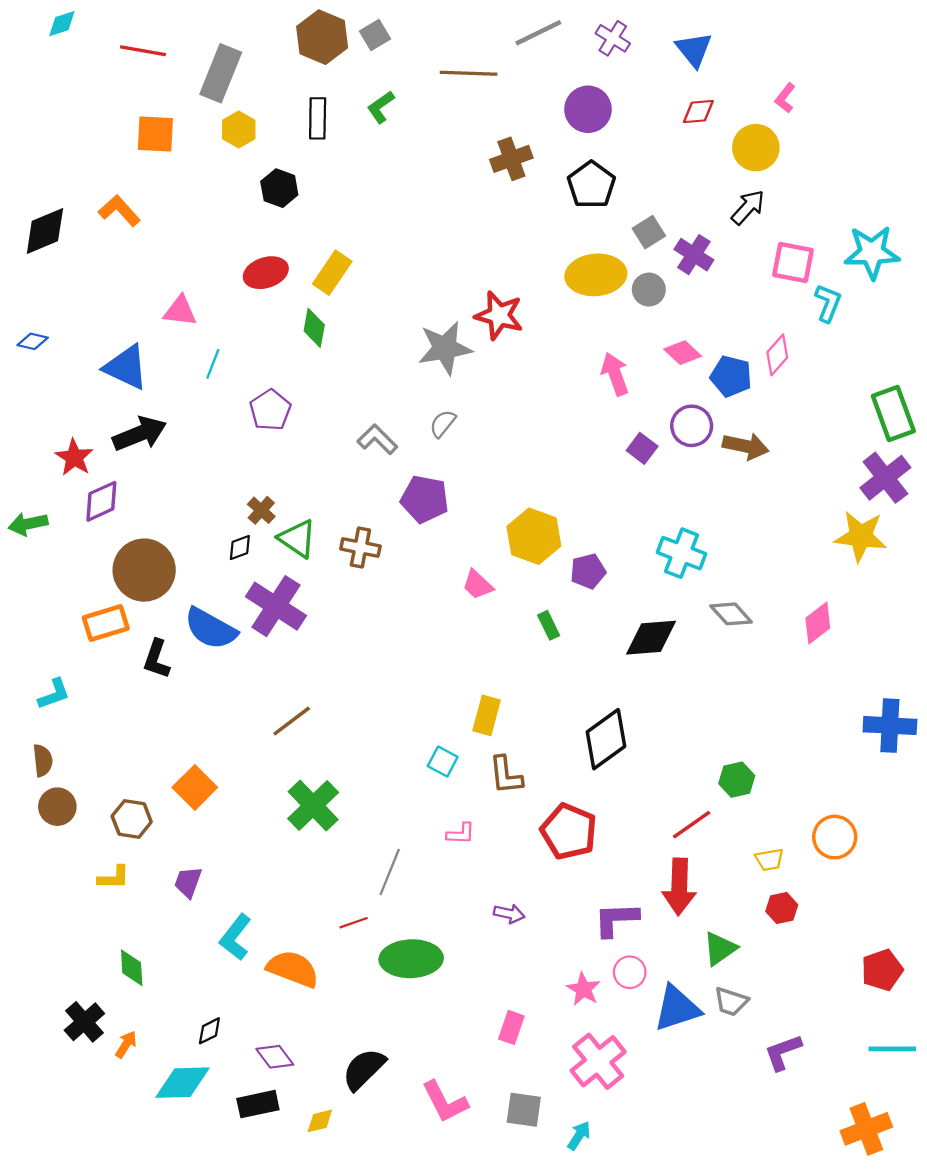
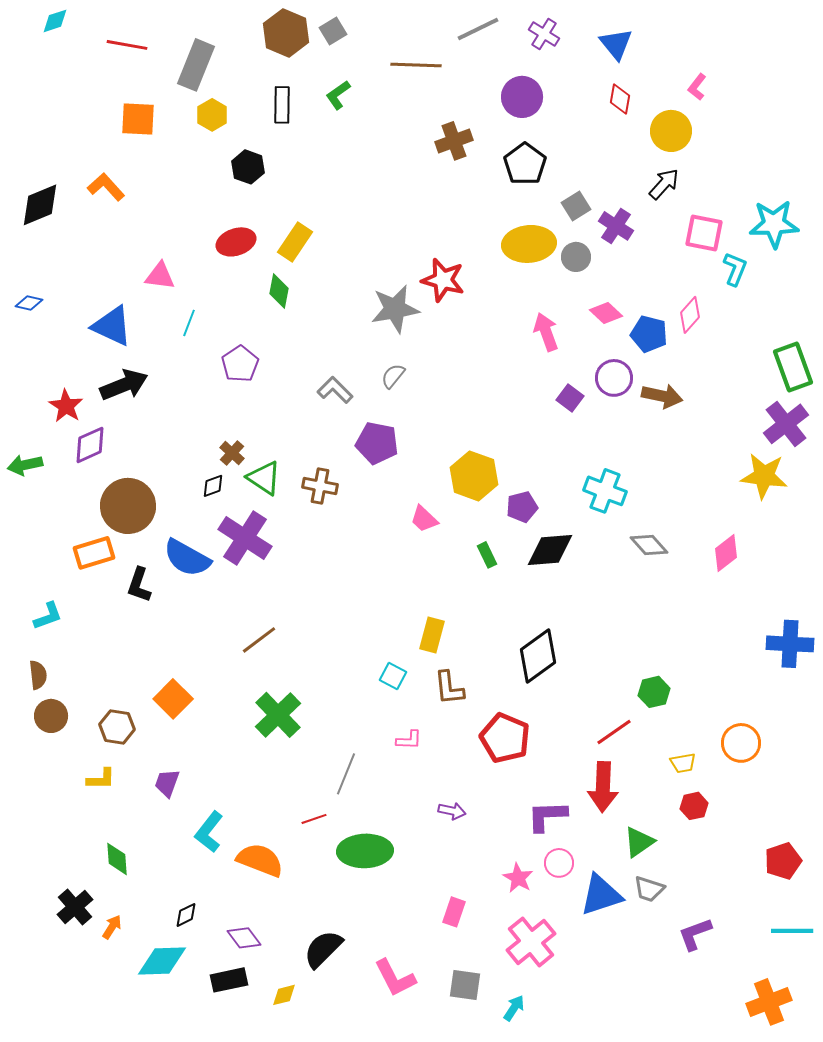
red diamond: (698, 112) -> (620, 99), turned -76
black diamond: (651, 638) -> (550, 550), moved

